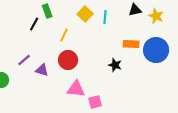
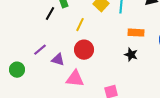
orange rectangle: (131, 44) -> (136, 33), moved
pink triangle: (76, 89) -> (75, 79), moved

